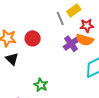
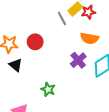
red star: (87, 26) -> (88, 12), moved
purple cross: (71, 44) -> (78, 60), moved

